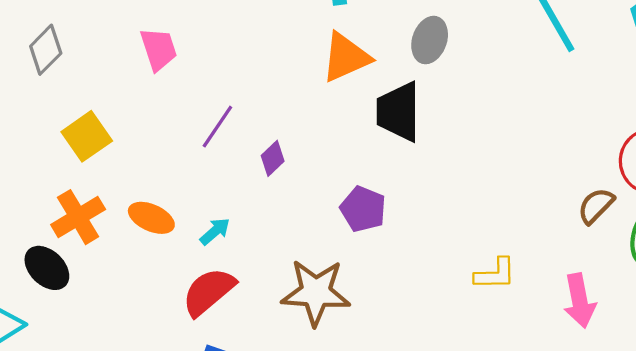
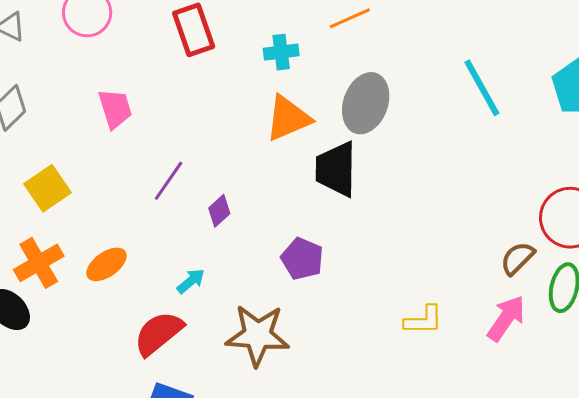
gray ellipse: (430, 40) -> (366, 103), size x1.4
orange ellipse: (151, 218) -> (106, 264), turned -60
cyan arrow: (215, 231) -> (191, 281), moved
pink arrow: (580, 301) -> (506, 318), moved, turned -135

